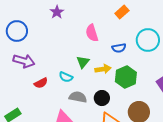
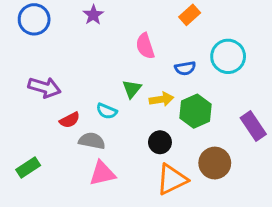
blue circle: (17, 31) -> (34, 19), moved
gray semicircle: (78, 97) -> (92, 141), moved

